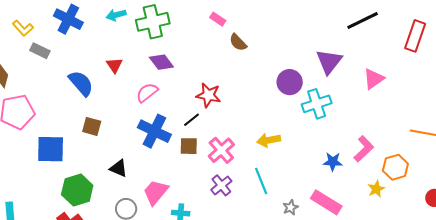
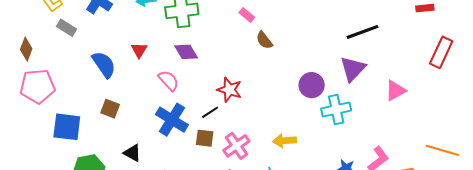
black line: (363, 20) -> (362, 32), moved
pink semicircle: (147, 93) -> (169, 81), turned 80

